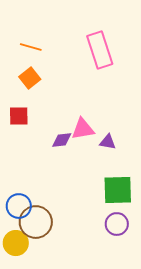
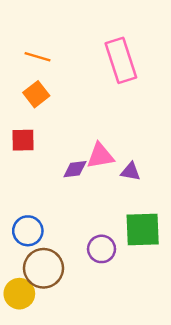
blue circle: (19, 206) -> (28, 231), moved
purple circle: (117, 224) -> (102, 249), moved

